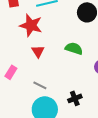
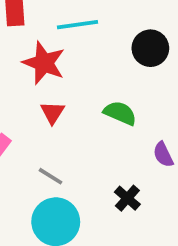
black cross: (75, 98) -> (127, 198), moved, turned -32

